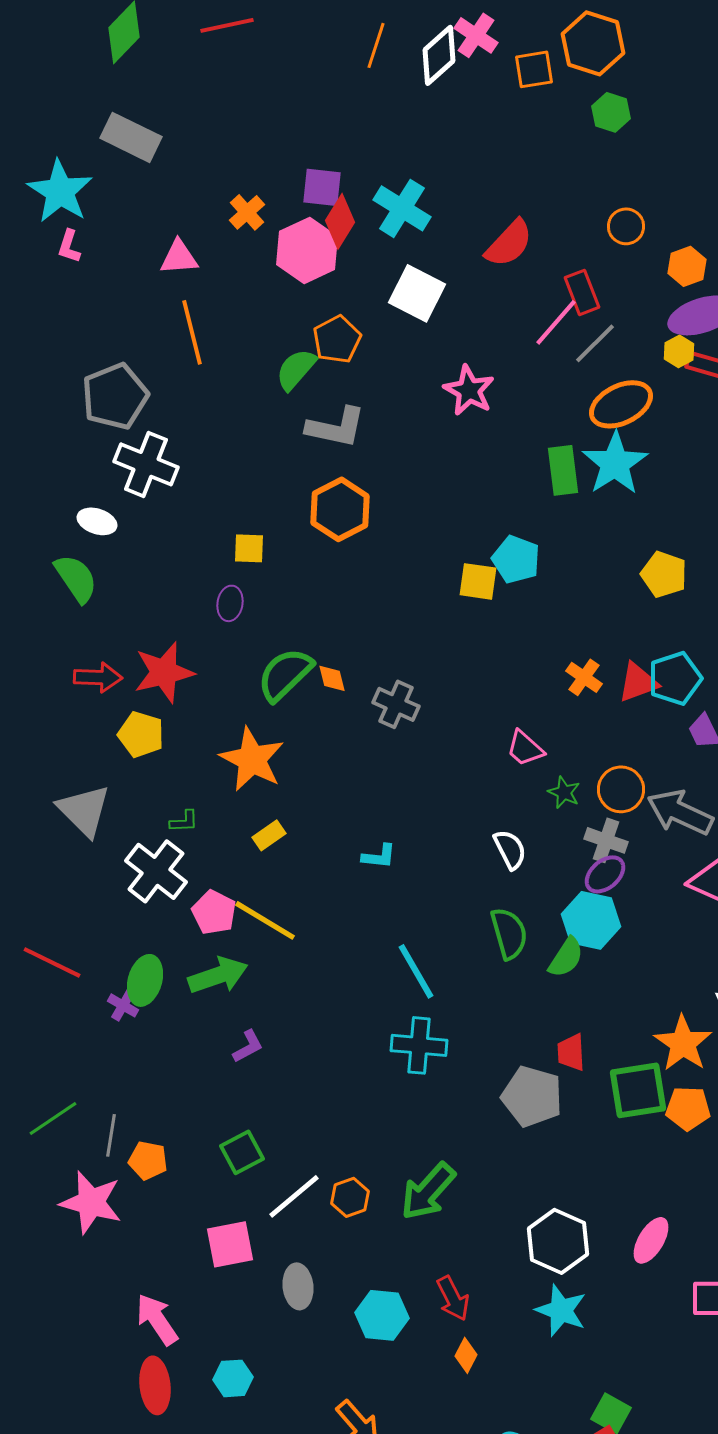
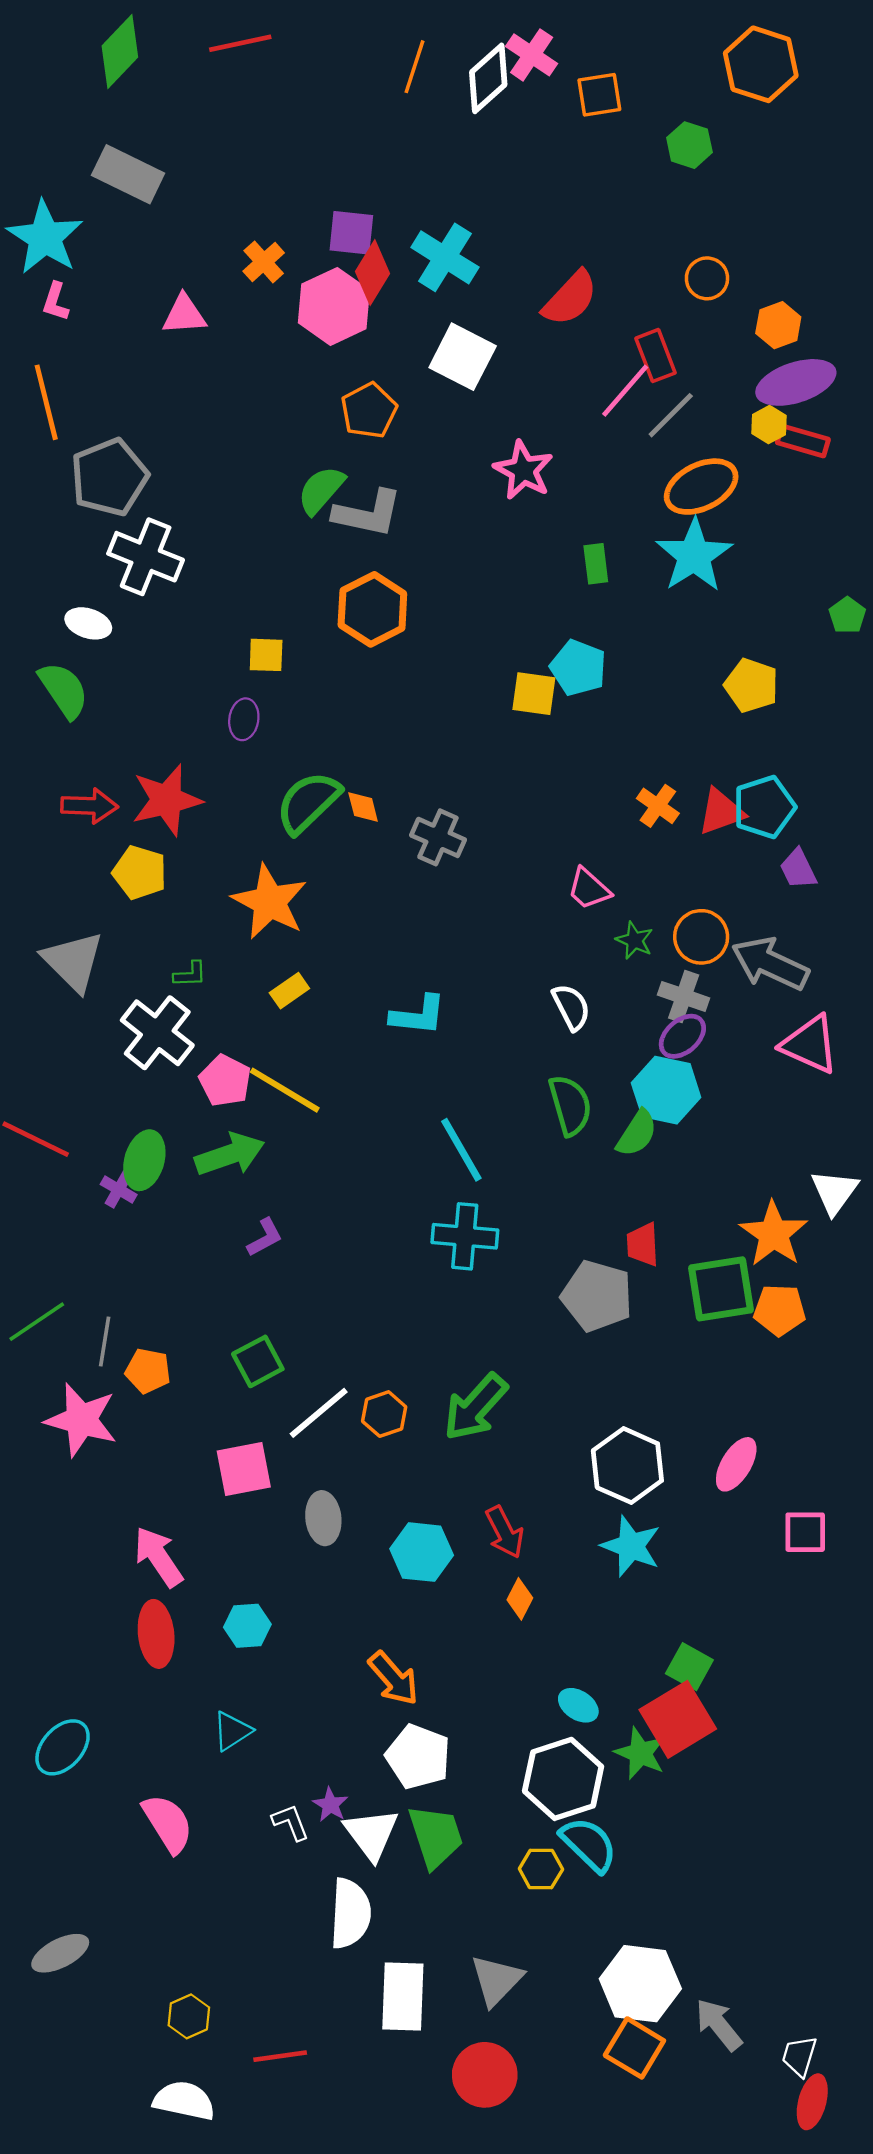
orange hexagon: (593, 43) -> (761, 64), moved
orange line: (192, 332) -> (46, 402), moved
green semicircle: (296, 369) -> (321, 490), moved
green rectangle: (563, 470) -> (596, 564), moved, size x0.7
cyan L-shape: (379, 856) -> (418, 1015), size x1.4

